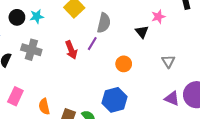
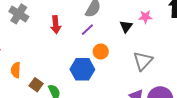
purple line: (92, 44) -> (87, 30), moved
gray triangle: (168, 61) -> (143, 61), size x1.5
blue hexagon: (115, 100) -> (82, 69), moved

